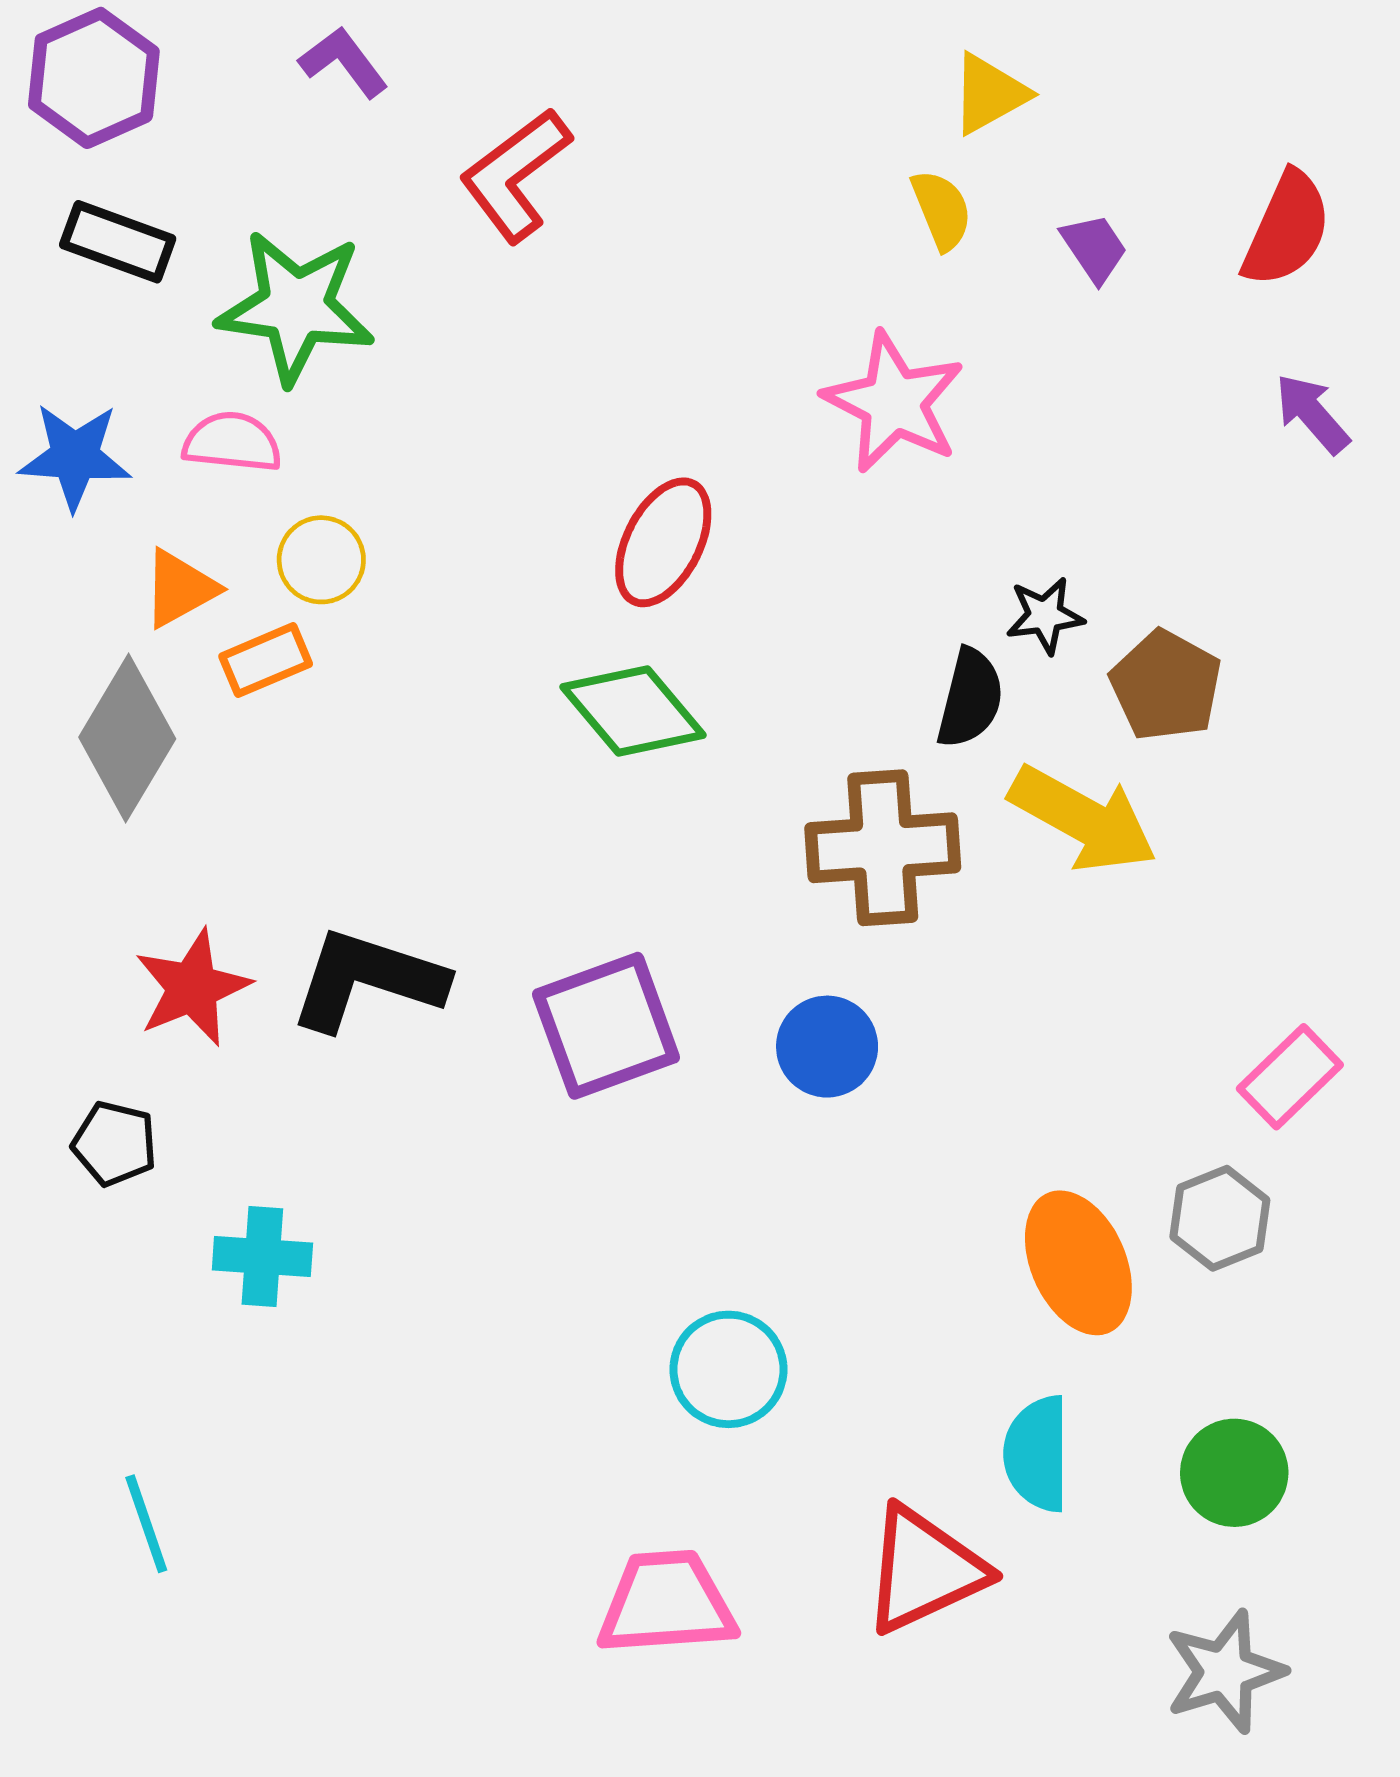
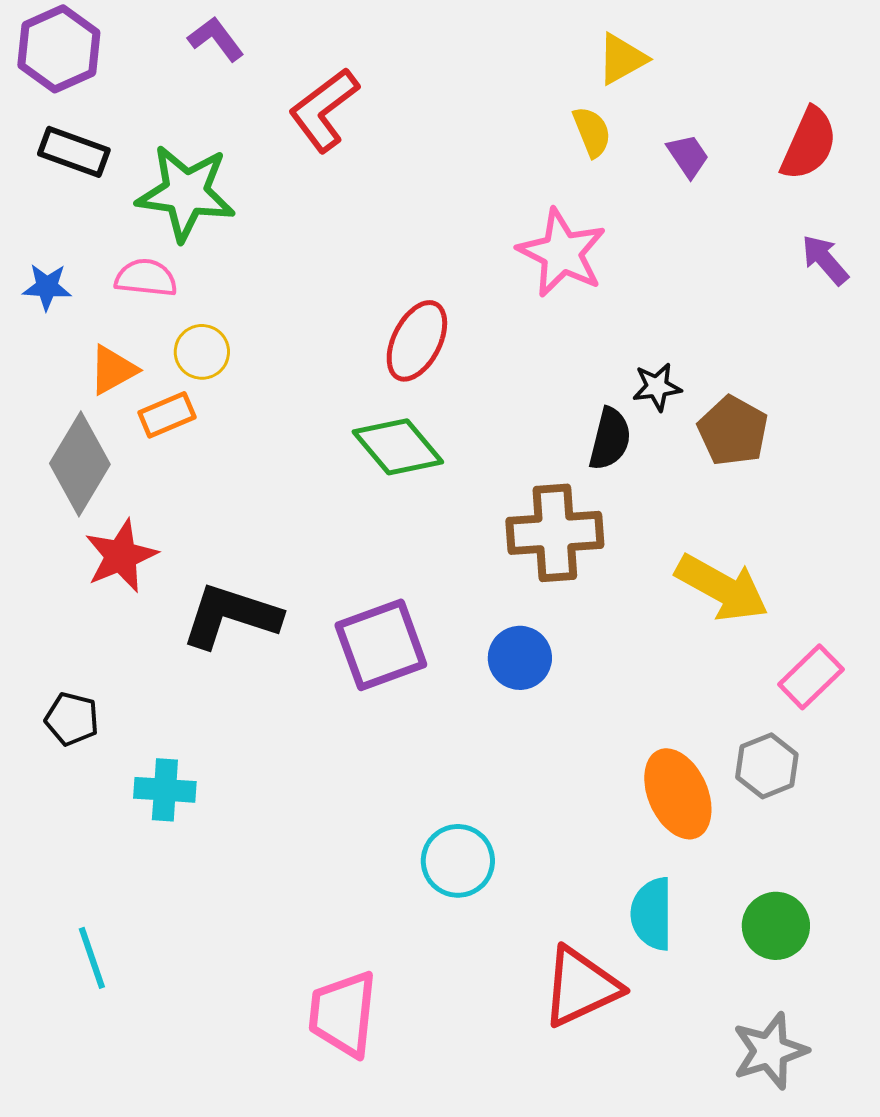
blue star: (75, 456) -> (47, 287), size x0.7
yellow arrow: (1083, 819) -> (722, 588), moved
red star: (192, 988) -> (121, 556), moved
pink trapezoid: (666, 1603) -> (343, 1014), moved, turned -80

